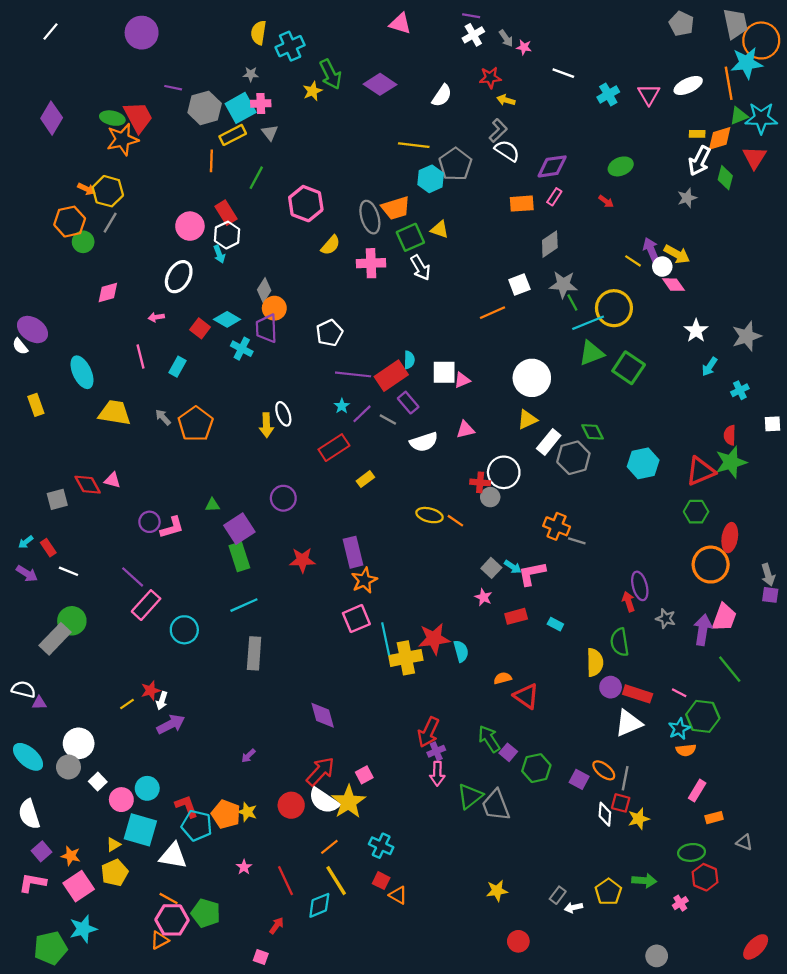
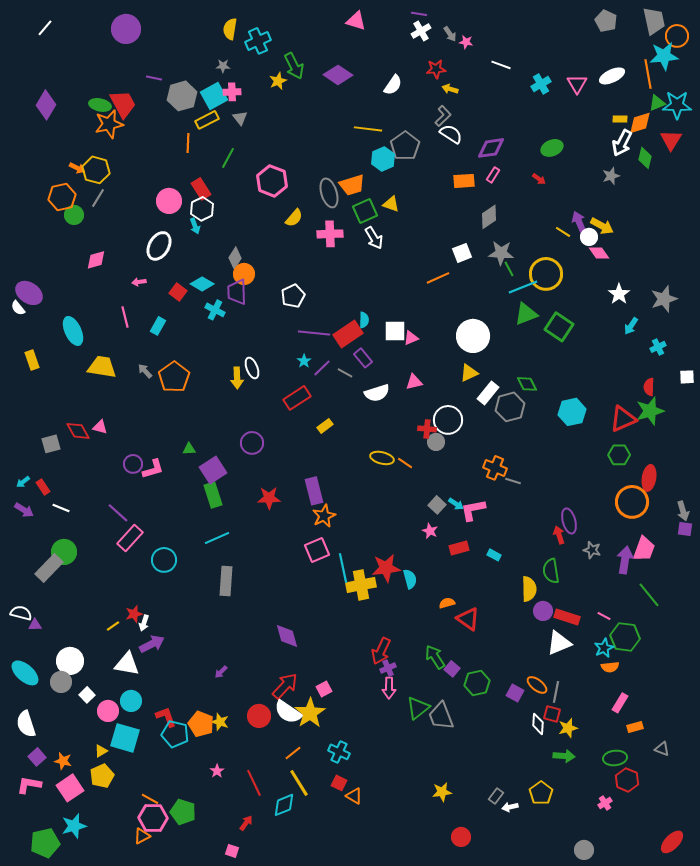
orange circle: (761, 40) -> (677, 36), size x0.7
white triangle: (173, 856) -> (127, 664), moved
green arrow: (644, 881) -> (564, 756), moved

